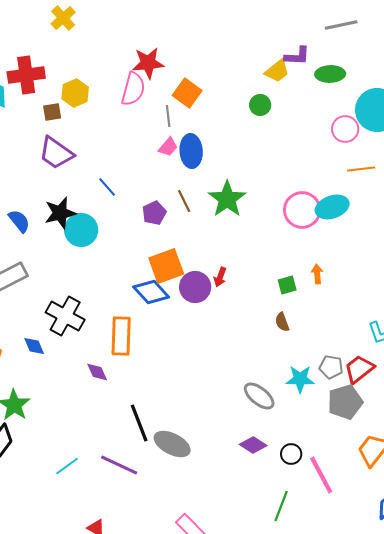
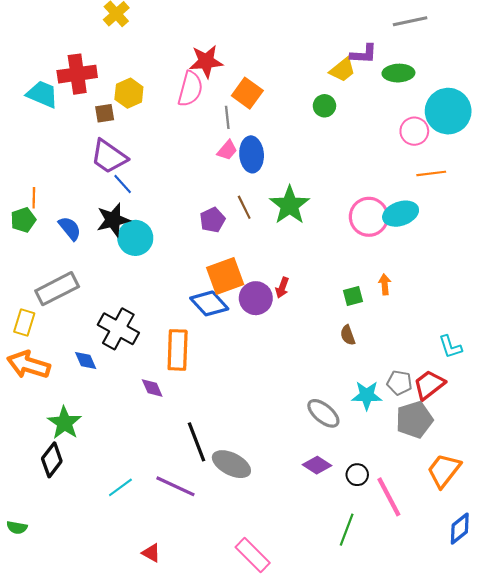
blue line: (107, 187) -> (123, 184), moved

